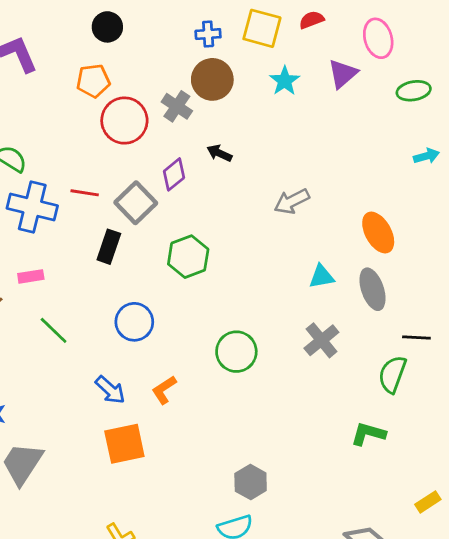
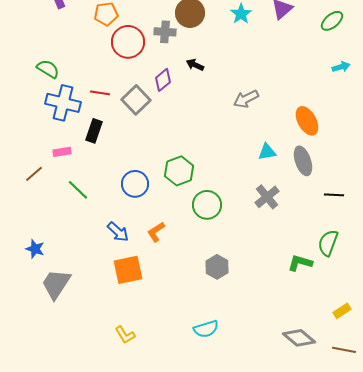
green ellipse: (414, 91) -> (332, 21), turned -30
gray cross: (177, 106) -> (165, 32), turned -30
black rectangle: (109, 247) -> (94, 131), moved
green hexagon: (188, 257) -> (179, 171), moved
green semicircle: (392, 374) -> (328, 243), moved
gray hexagon: (251, 482) -> (217, 267), moved

